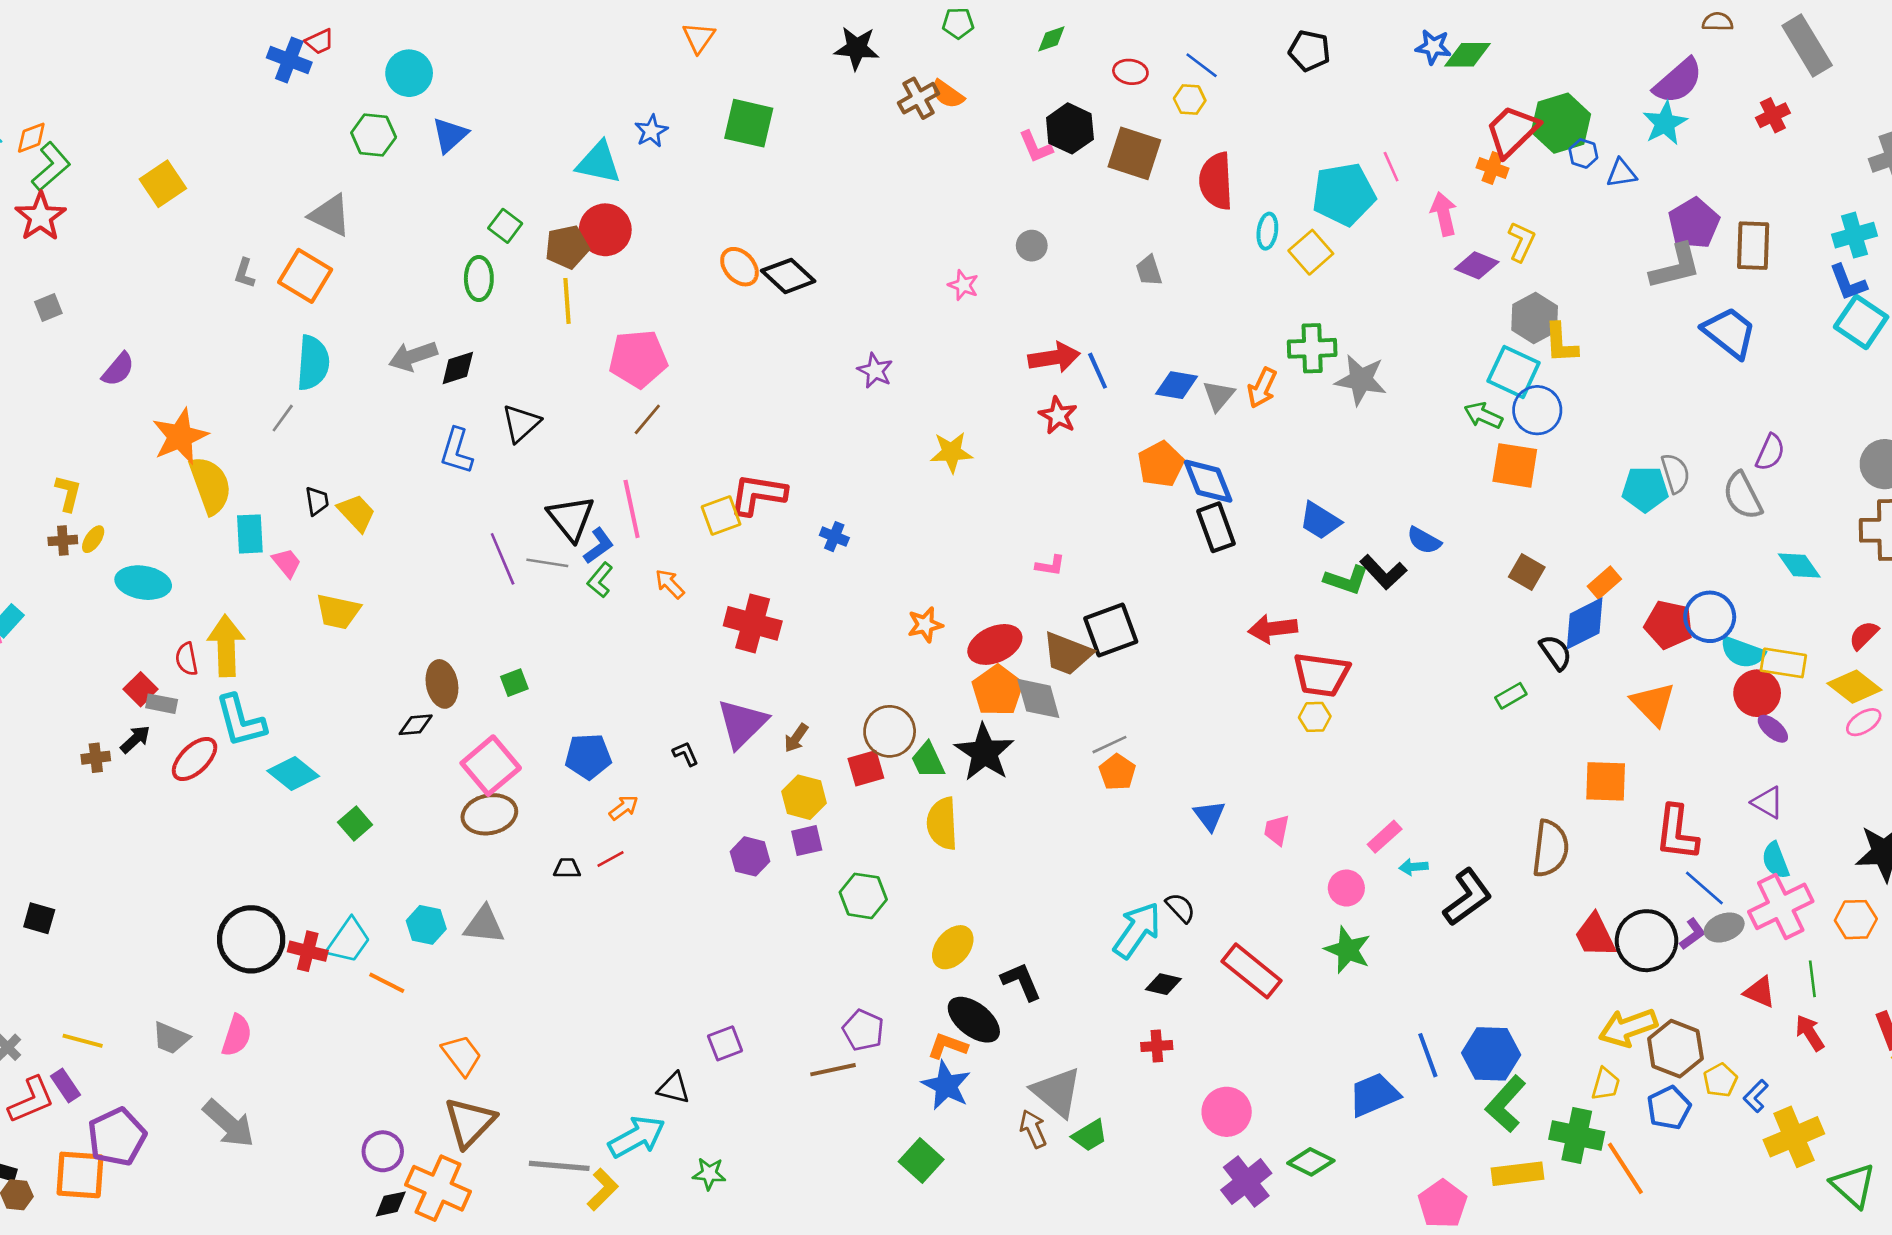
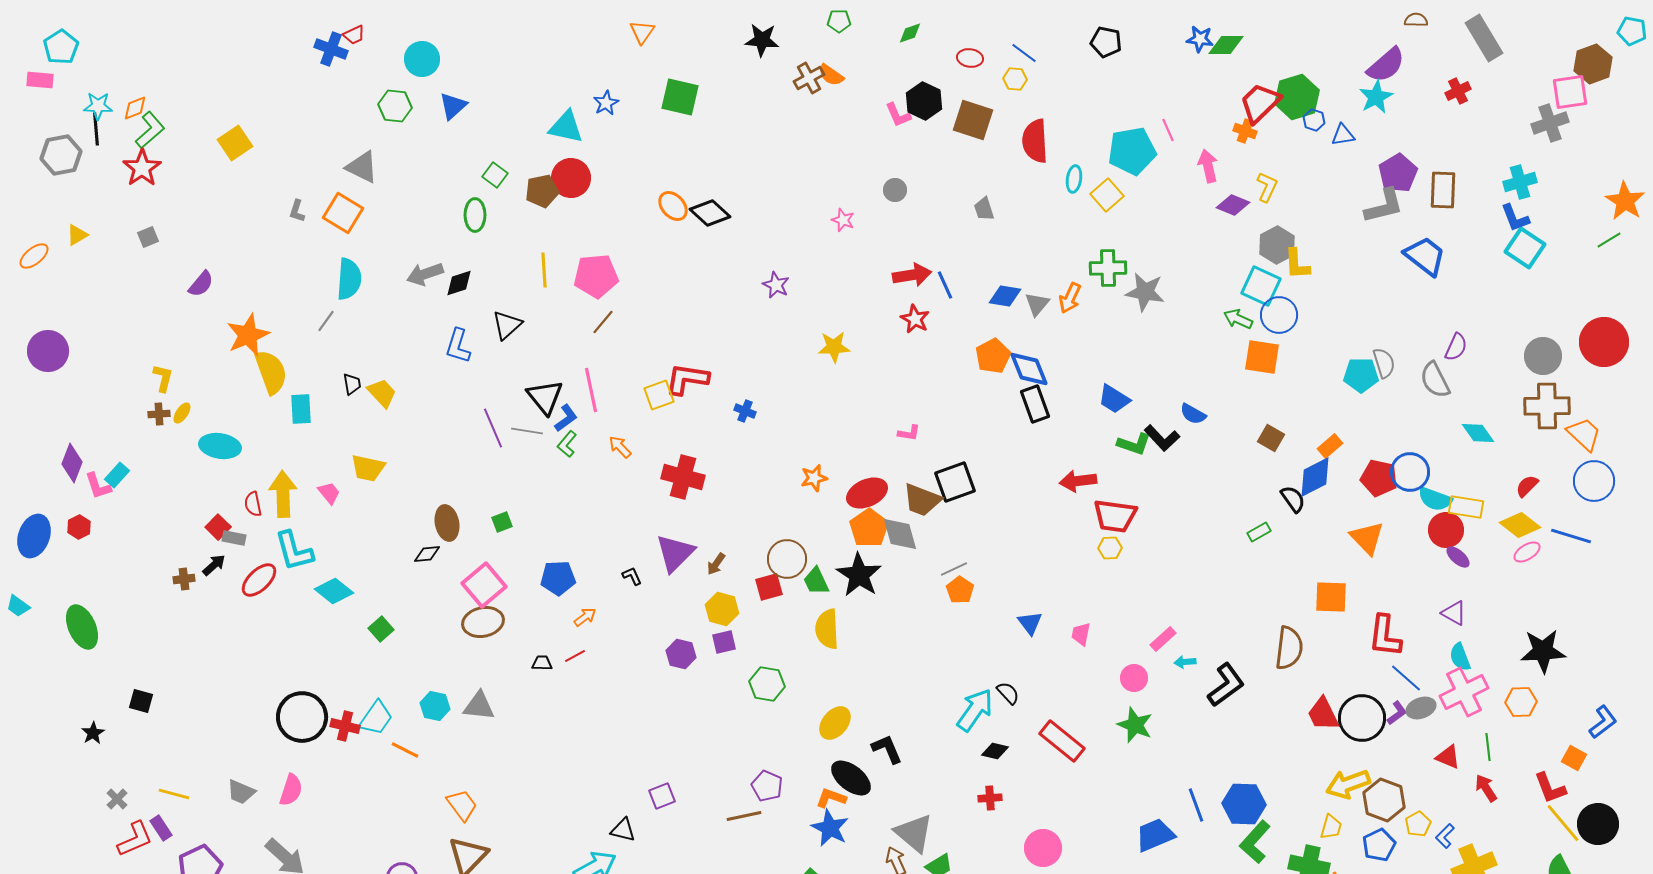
yellow line: (567, 301) -> (544, 270), moved
pink trapezoid: (287, 563) -> (329, 493), moved

